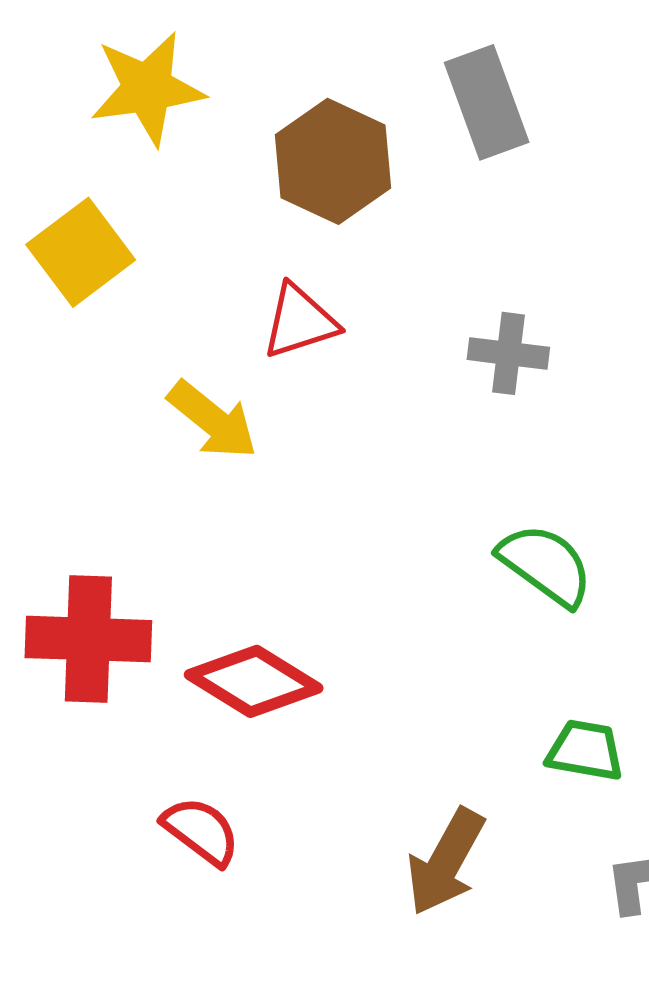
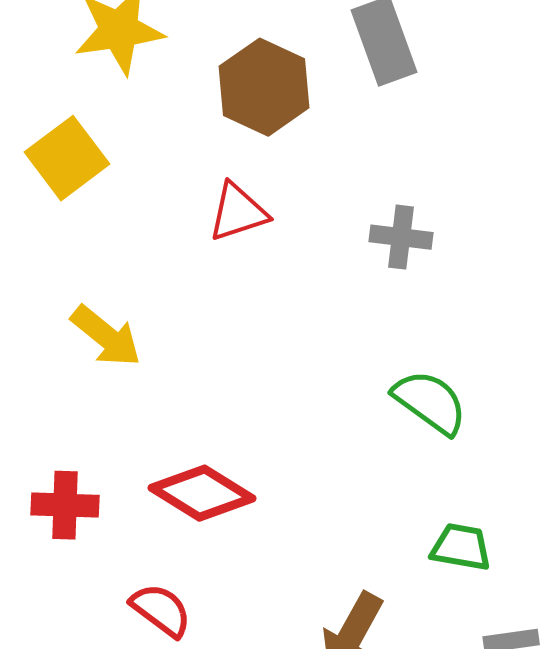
yellow arrow: (213, 420) -> (106, 336), moved
red cross: (88, 639) -> (65, 505), moved, size x0.7

